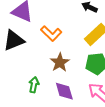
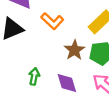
brown star: (60, 62) -> (74, 50), moved

